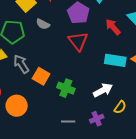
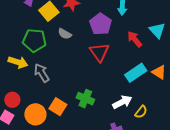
cyan rectangle: (115, 60) -> (136, 73), turned -45
orange square: (41, 76) -> (58, 107), moved
yellow semicircle: (120, 107) -> (141, 112), moved

